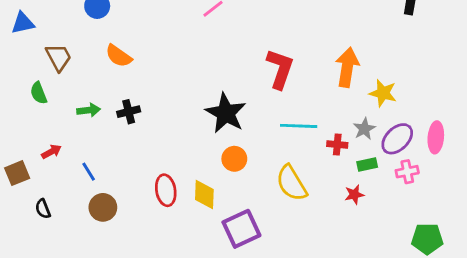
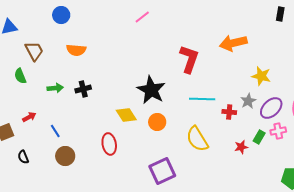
orange semicircle: (119, 56) -> (76, 50), turned -30
orange arrow: (347, 67) -> (233, 43), moved, turned -112
green rectangle: (367, 165) -> (259, 137), moved, turned -48
yellow diamond: (204, 195) -> (126, 115), moved, turned -35

